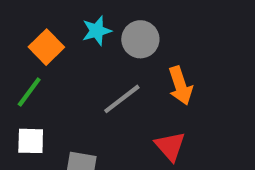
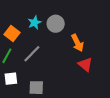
gray line: (122, 99) -> (32, 54), moved
red triangle: (170, 146) -> (85, 64), moved

